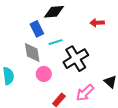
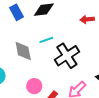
blue rectangle: (37, 29) -> (16, 12), moved
pink circle: (44, 74) -> (34, 86), moved

